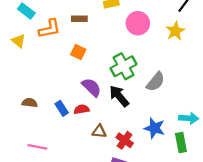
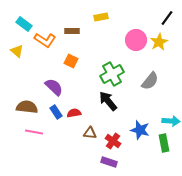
pink circle: (138, 23) -> (136, 40), moved
orange L-shape: (49, 29) -> (45, 40), turned 45
gray semicircle: (156, 82) -> (150, 81), moved
purple semicircle: (91, 87) -> (54, 87), moved
brown semicircle: (30, 103) -> (27, 107), size x1.5
pink line: (37, 147) -> (34, 132), moved

